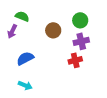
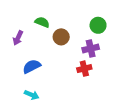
green semicircle: (22, 16) -> (42, 22), moved
green circle: (80, 20) -> (98, 25), moved

